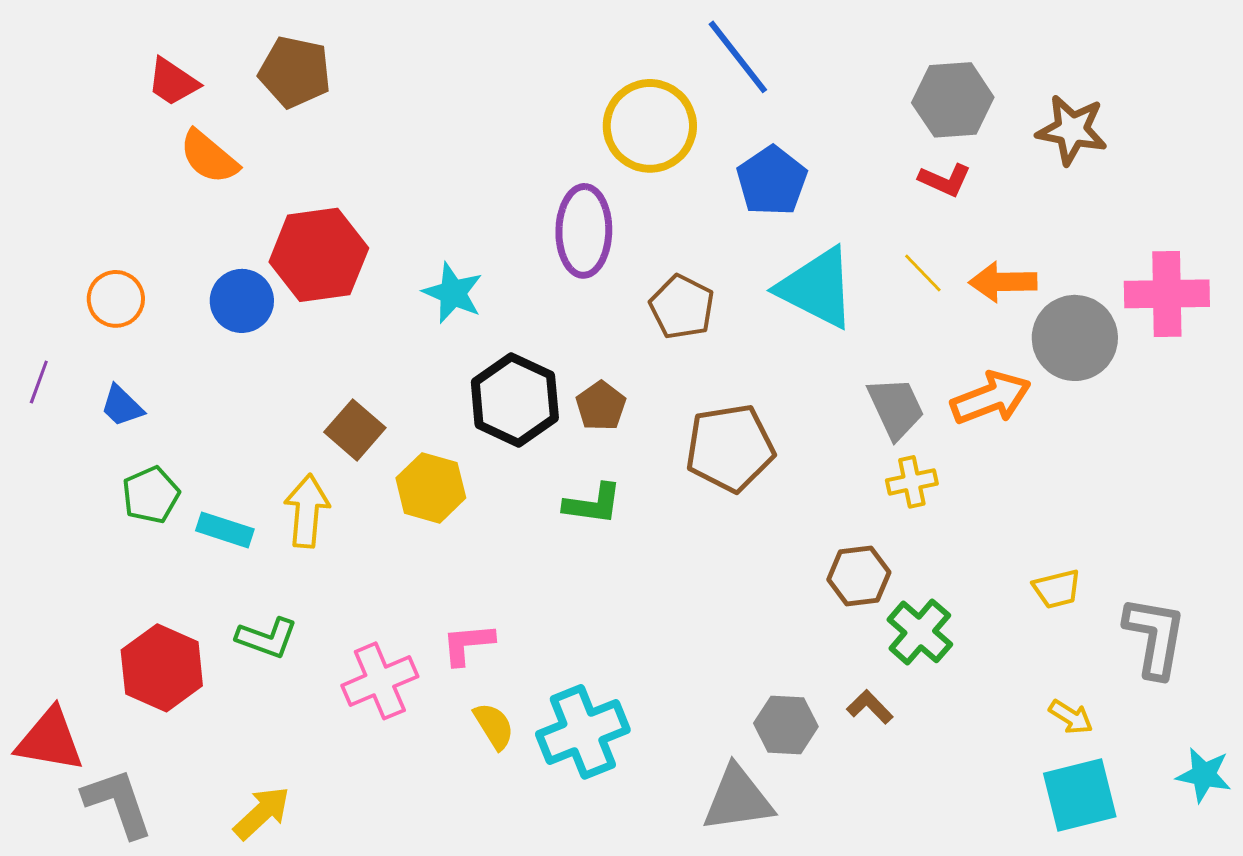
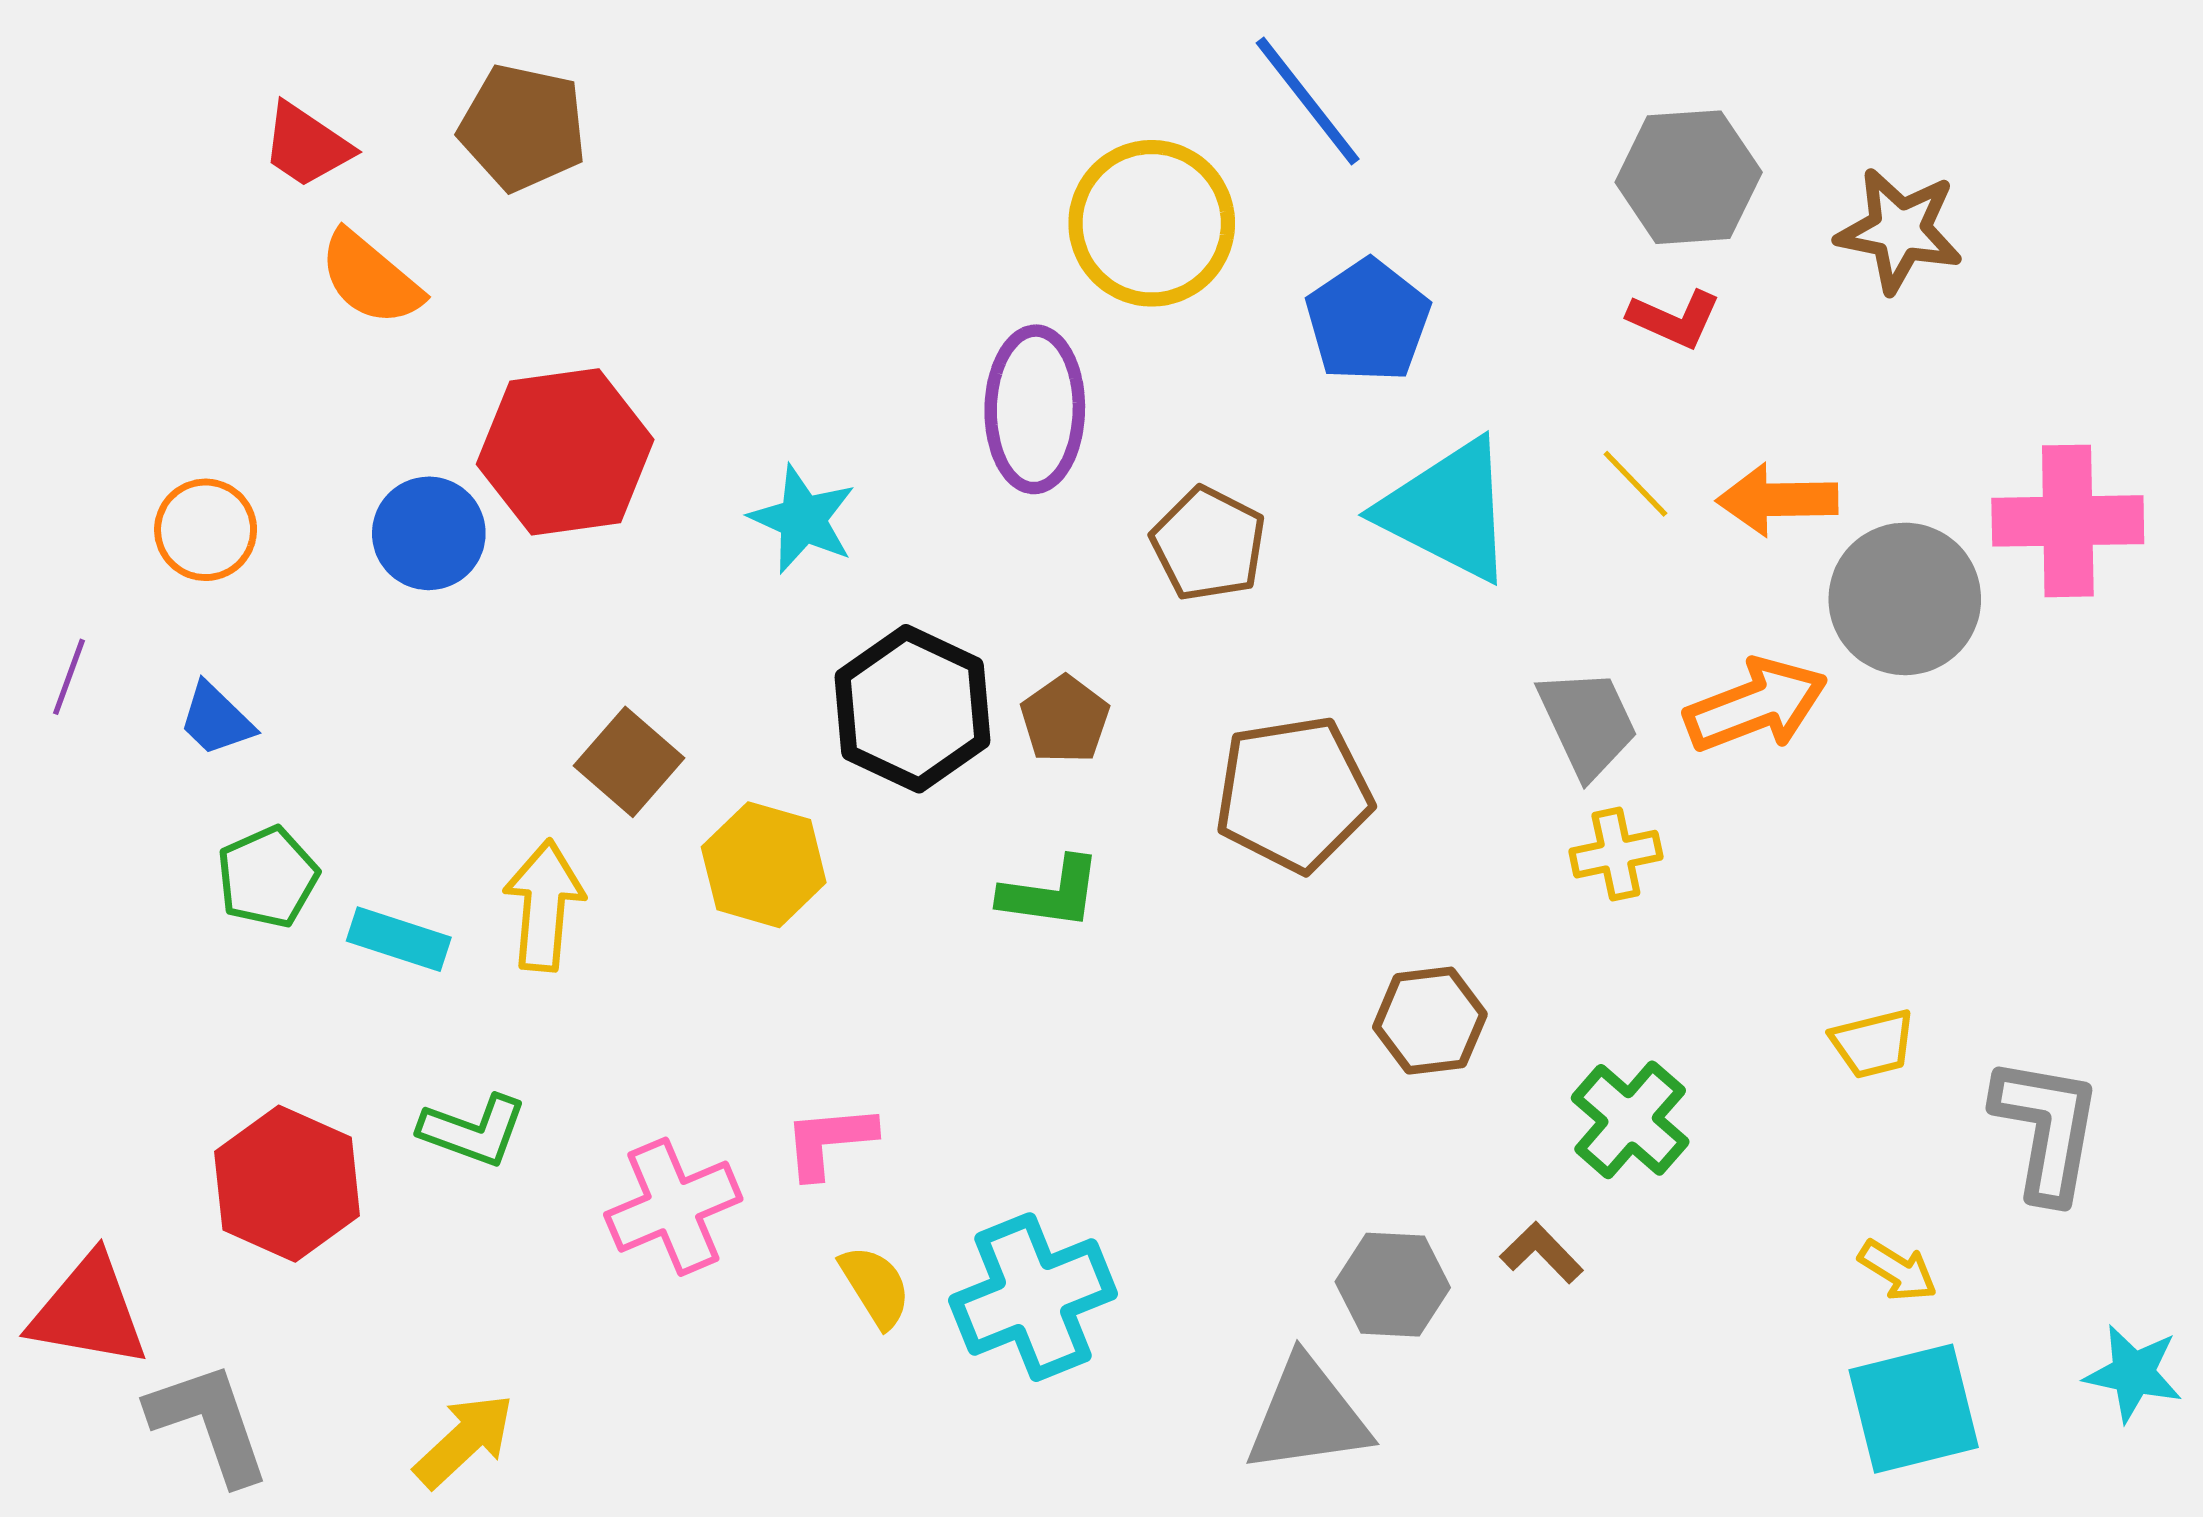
brown hexagon: (859, 576) -> (1430, 1021), moved

